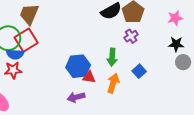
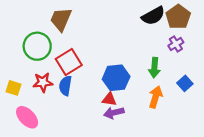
red square: (26, 40) -> (69, 62), moved
blue semicircle: (15, 54) -> (65, 86), moved, turned 96
red triangle: (89, 77) -> (109, 99), moved

